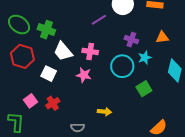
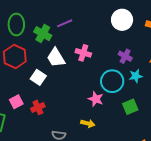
purple line: (99, 20) -> (65, 23), moved
green ellipse: (19, 25) -> (16, 25), turned 45
pink cross: (90, 51) -> (83, 53), moved
pink star: (84, 75) -> (96, 99), moved

